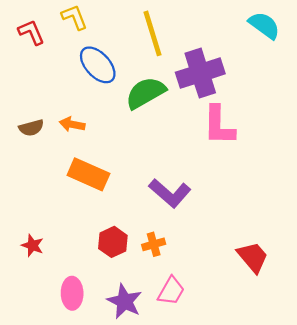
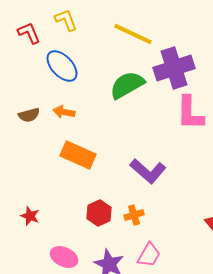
yellow line: (152, 33) -> (133, 34), turned -48
blue ellipse: (98, 65) -> (62, 66), moved
pink ellipse: (72, 293) -> (64, 257), turned -64

